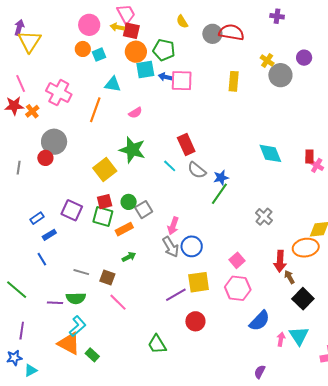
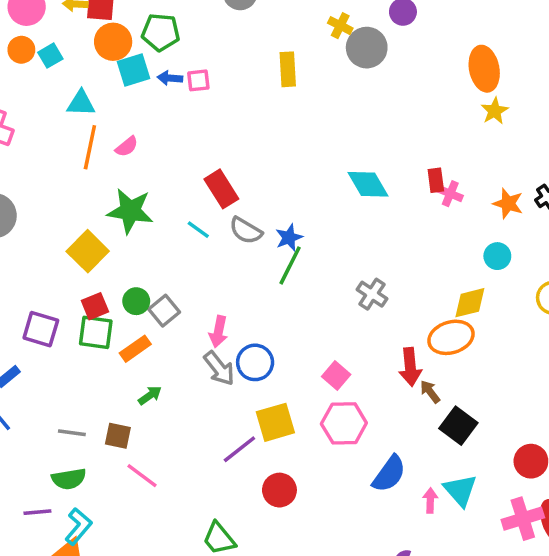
pink square: (182, 81) -> (198, 80), size x0.6
orange line: (95, 110) -> (90, 147), moved
purple line: (55, 303) -> (37, 512), moved

